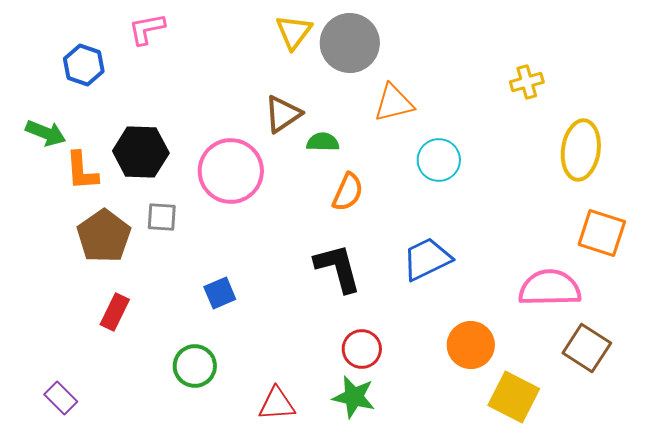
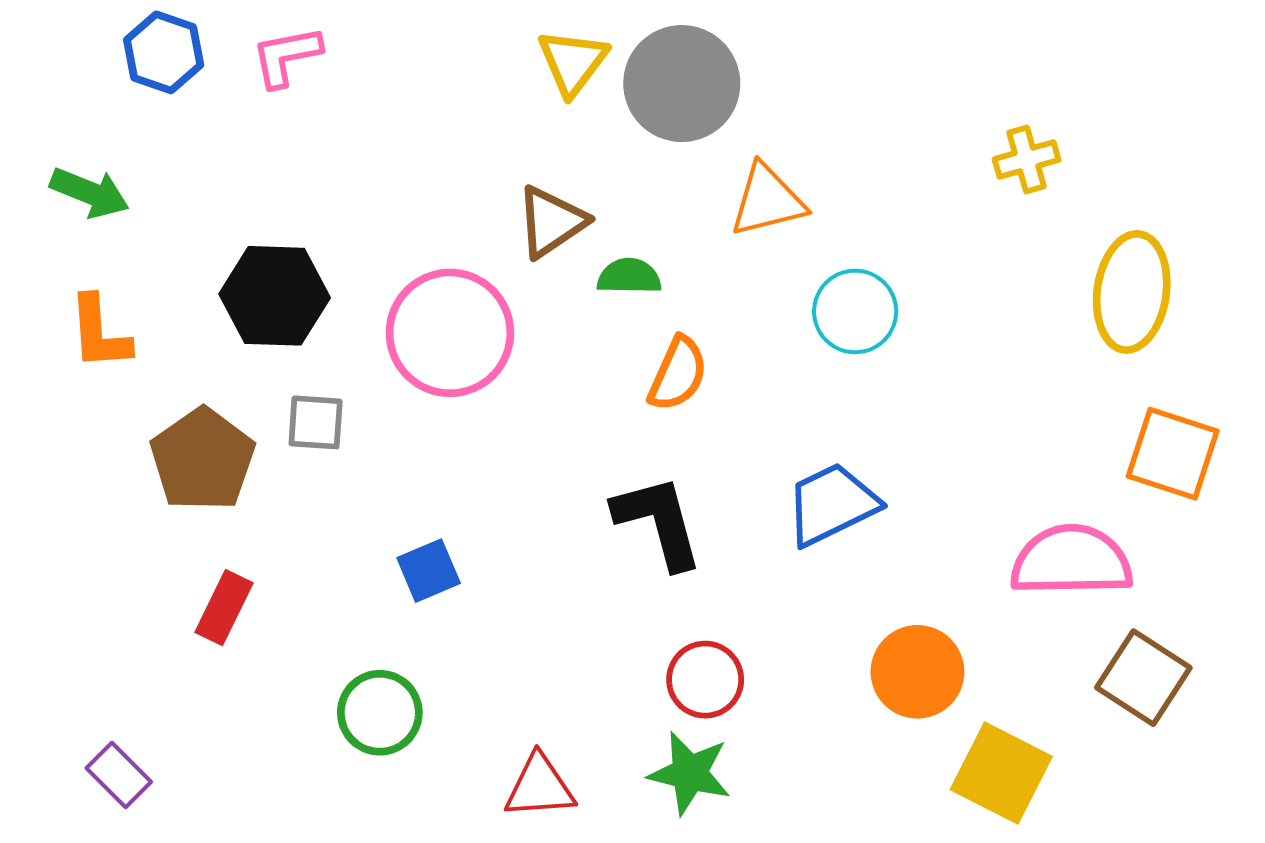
blue hexagon: (84, 65) -> (164, 52), moved
green arrow: (46, 133) -> (90, 193), moved
orange L-shape: (82, 171) -> (99, 333), moved

